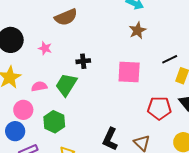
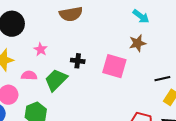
pink star: (45, 48) -> (41, 49), moved
pink square: (129, 72) -> (114, 66), moved

